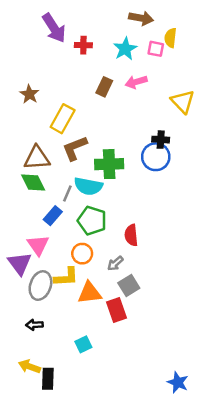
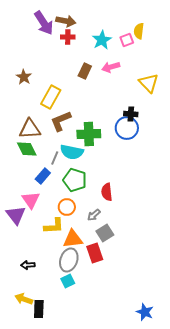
brown arrow: (141, 18) -> (66, 21), moved
pink square: (156, 49) -> (127, 40), turned -32
gray ellipse: (40, 286) -> (69, 260), moved

